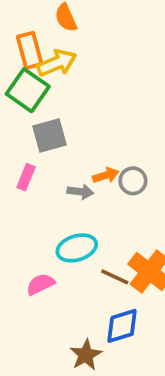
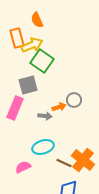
green square: (28, 90) -> (42, 61), moved
pink rectangle: (26, 177) -> (15, 108), size x1.6
gray circle: (133, 181) -> (74, 100), moved

